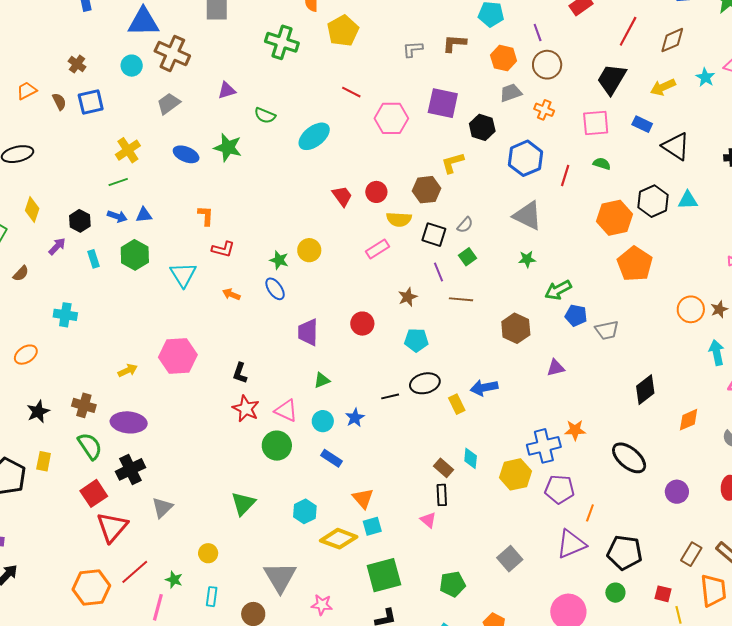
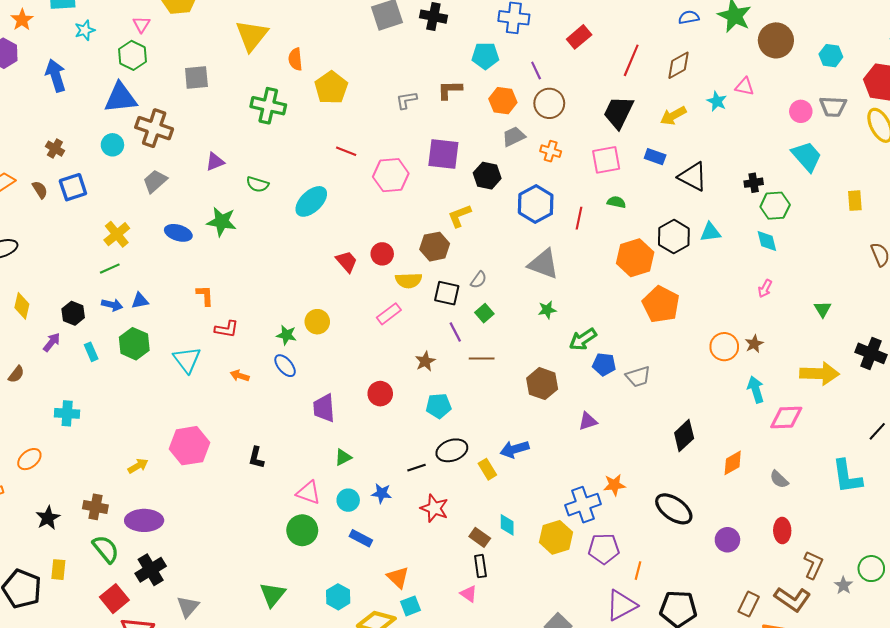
red star: (246, 409) -> (434, 508), moved
blue star: (355, 418) -> (382, 493), turned -30

